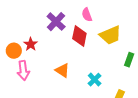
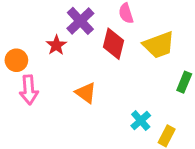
red star: (31, 44) -> (56, 45), moved
cyan cross: (95, 80) -> (141, 121), moved

